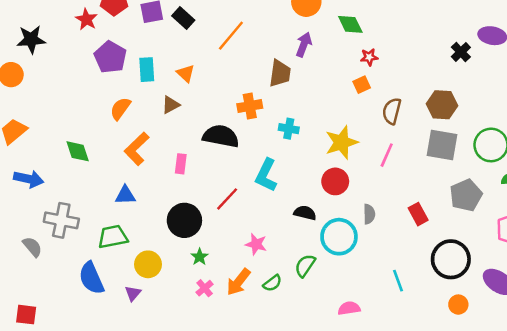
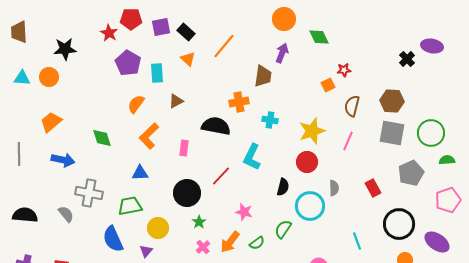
red star: (369, 57) -> (344, 70), moved
orange triangle: (186, 73) -> (188, 59), moved
black semicircle: (305, 213) -> (283, 187), turned 90

